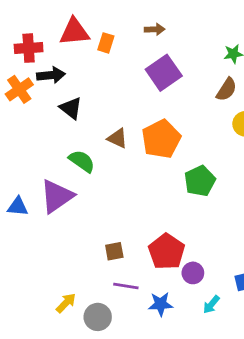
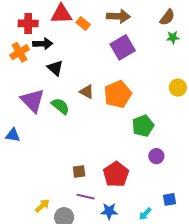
brown arrow: (155, 29) -> (118, 16), size x1.6
orange rectangle: (106, 43) -> (83, 24), turned -72
brown semicircle: (227, 89) -> (167, 17), moved
purple triangle: (57, 196) -> (33, 101), moved, turned -44
purple circle: (193, 273) -> (156, 156), moved

